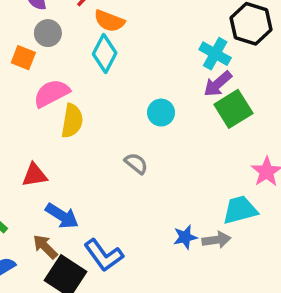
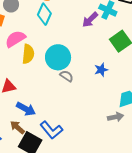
purple arrow: (218, 84) -> (90, 20), moved
cyan circle: (161, 113) -> (58, 57), moved, size x1.6
blue star: (185, 237) -> (101, 70), moved

